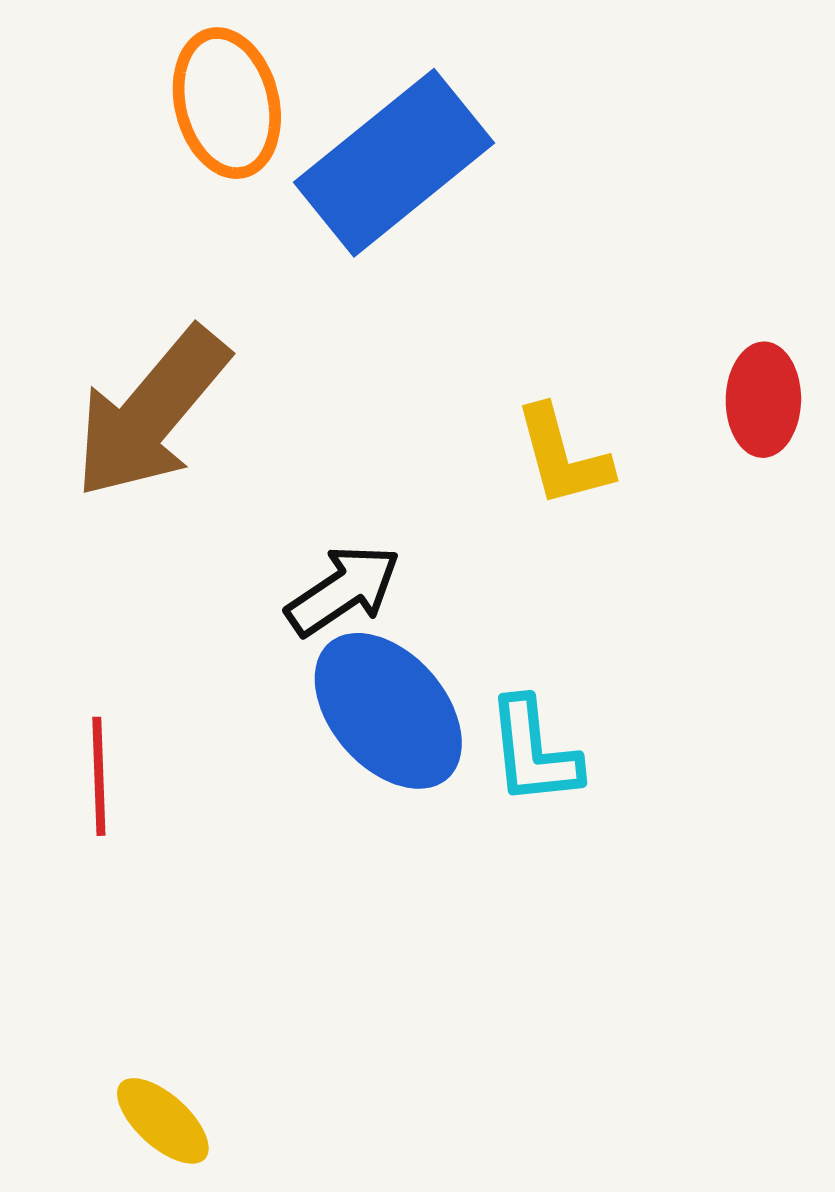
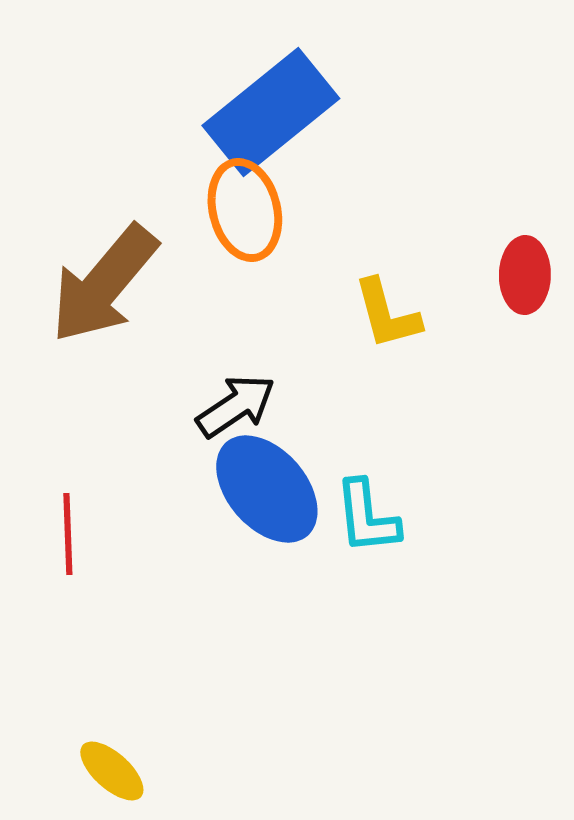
orange ellipse: (227, 103) -> (245, 210), moved

